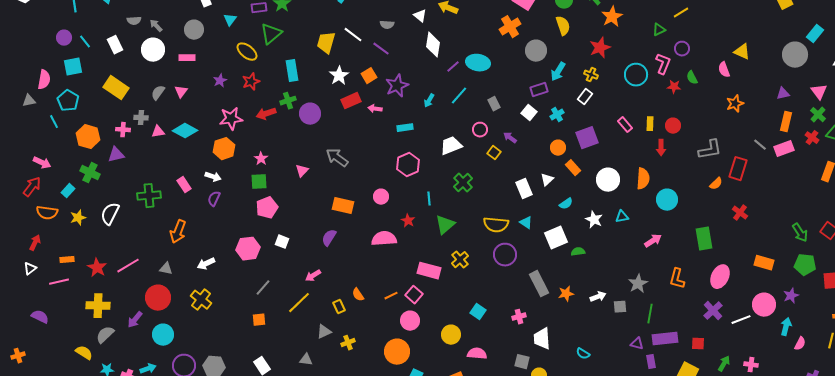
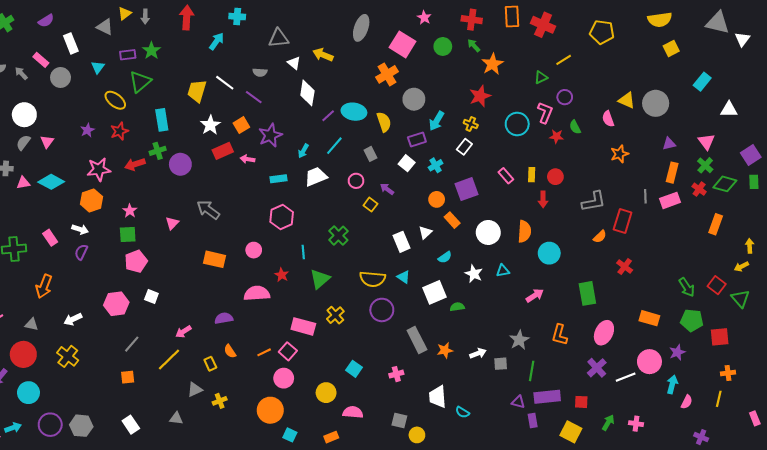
yellow semicircle: (563, 26) -> (384, 122), moved
white circle: (153, 50) -> (24, 115), moved
gray circle: (795, 55) -> (656, 103), moved
pink rectangle: (187, 58) -> (41, 60), moved, turned 42
gray line: (760, 145) -> (645, 196), turned 48
white trapezoid: (451, 146) -> (316, 177), moved
purple semicircle: (329, 238) -> (224, 318), moved, turned 48
white trapezoid: (542, 339) -> (438, 397), moved

